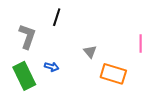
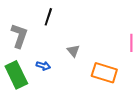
gray triangle: (90, 52) -> (73, 51), moved

